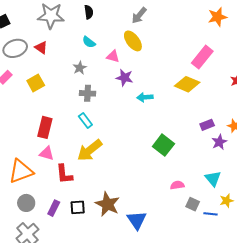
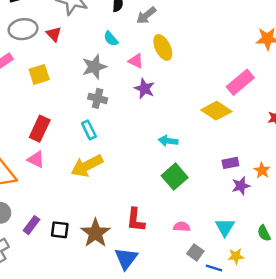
gray arrow: (139, 15) -> (146, 15), moved
gray star: (80, 68) -> (94, 67), size x1.5
cyan arrow: (145, 97) -> (168, 141), moved
red L-shape: (64, 174) -> (136, 220), moved

